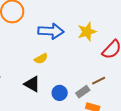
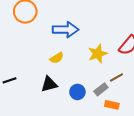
yellow star: (87, 32) -> (98, 54), moved
black triangle: (32, 84) -> (49, 84), turned -42

